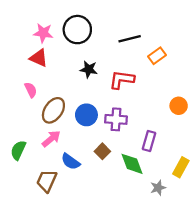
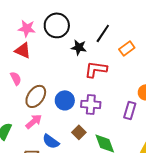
black line: (130, 39) -> (103, 33), turned -42
black star: (89, 69) -> (79, 47), moved
purple rectangle: (149, 141) -> (130, 110), moved

